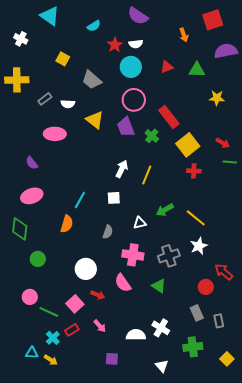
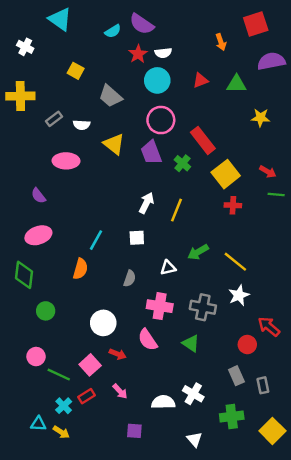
purple semicircle: (138, 16) -> (142, 24), moved
gray cross: (169, 256) -> (203, 307), turned 30
yellow square: (227, 359) -> (272, 431), size x1.5

